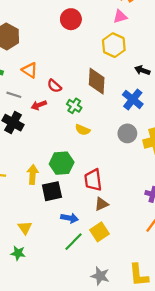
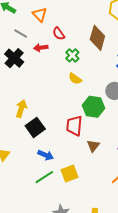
green hexagon: (62, 163) -> (93, 107), moved
black square: (52, 191) -> (35, 127), turned -36
brown triangle: (101, 204) -> (93, 146), moved, turned -40

